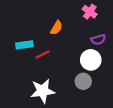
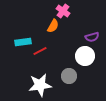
pink cross: (90, 12) -> (63, 11), moved
gray circle: (83, 81) -> (69, 76), moved

